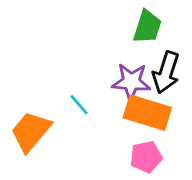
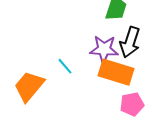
pink pentagon: (146, 157) -> (132, 104), moved

